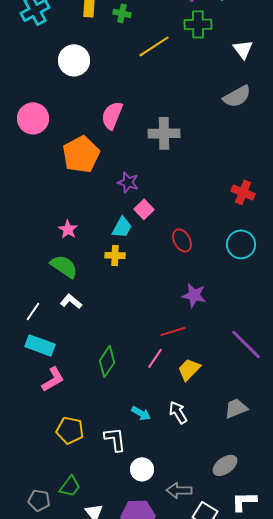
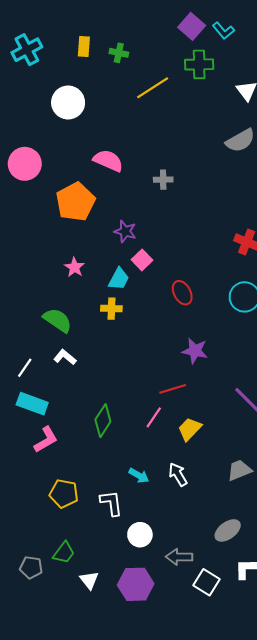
pink semicircle: (112, 115) -> (108, 161), turned 92
gray cross: (164, 133) -> (163, 180), size x0.6
pink star: (68, 229) -> (74, 267), moved

